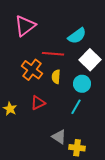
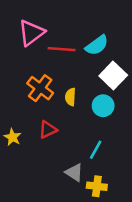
red line: (53, 54) -> (62, 49), moved
cyan line: (76, 107) -> (96, 150), moved

